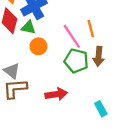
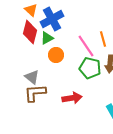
green triangle: (28, 27) -> (47, 38), turned -40

